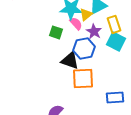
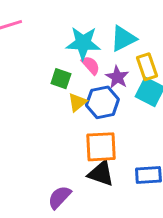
yellow triangle: (86, 14) -> (77, 102), moved
black triangle: (70, 60) -> (101, 174), moved

